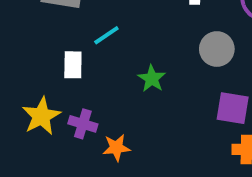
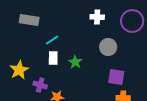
white rectangle: (73, 65) -> (53, 58), moved
yellow star: (41, 116) -> (19, 70), moved

